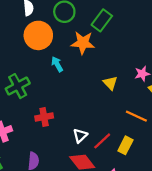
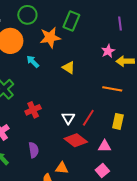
green rectangle: (102, 20) -> (71, 21), moved
yellow triangle: (110, 83) -> (69, 68), moved
yellow rectangle: (125, 145) -> (118, 121), moved

